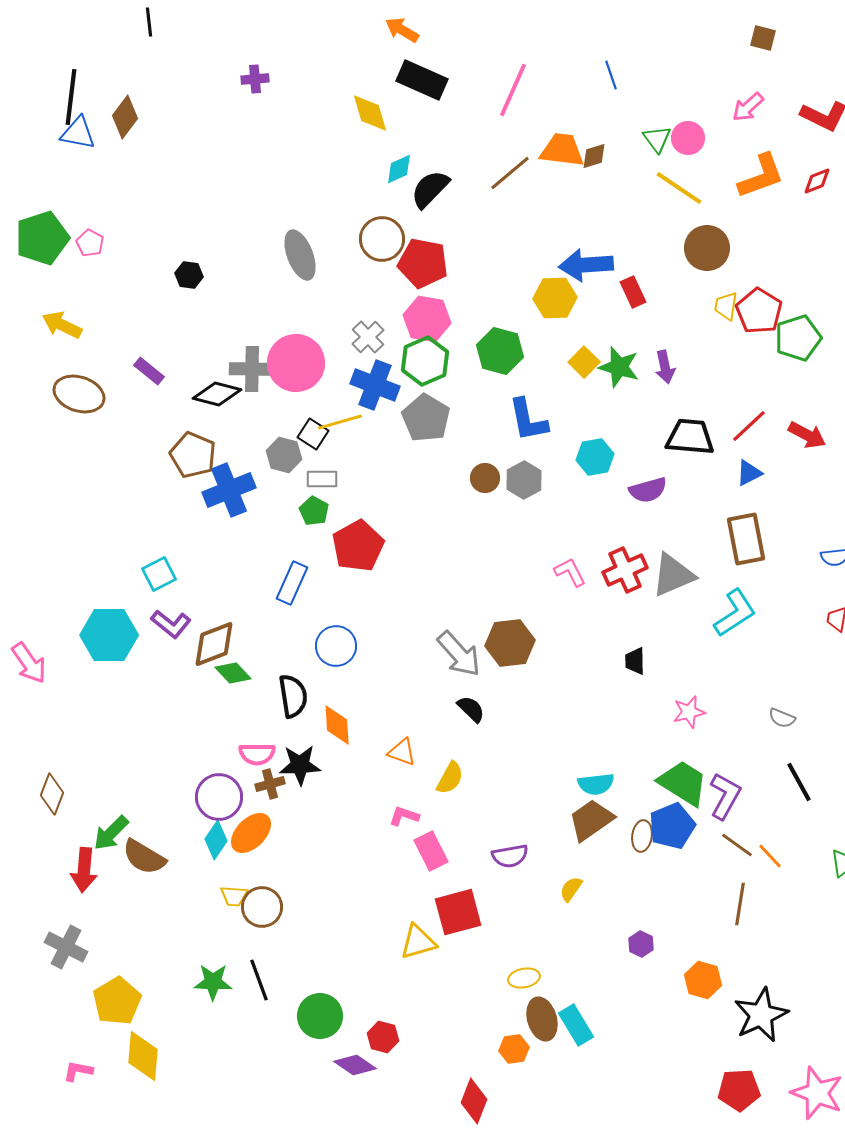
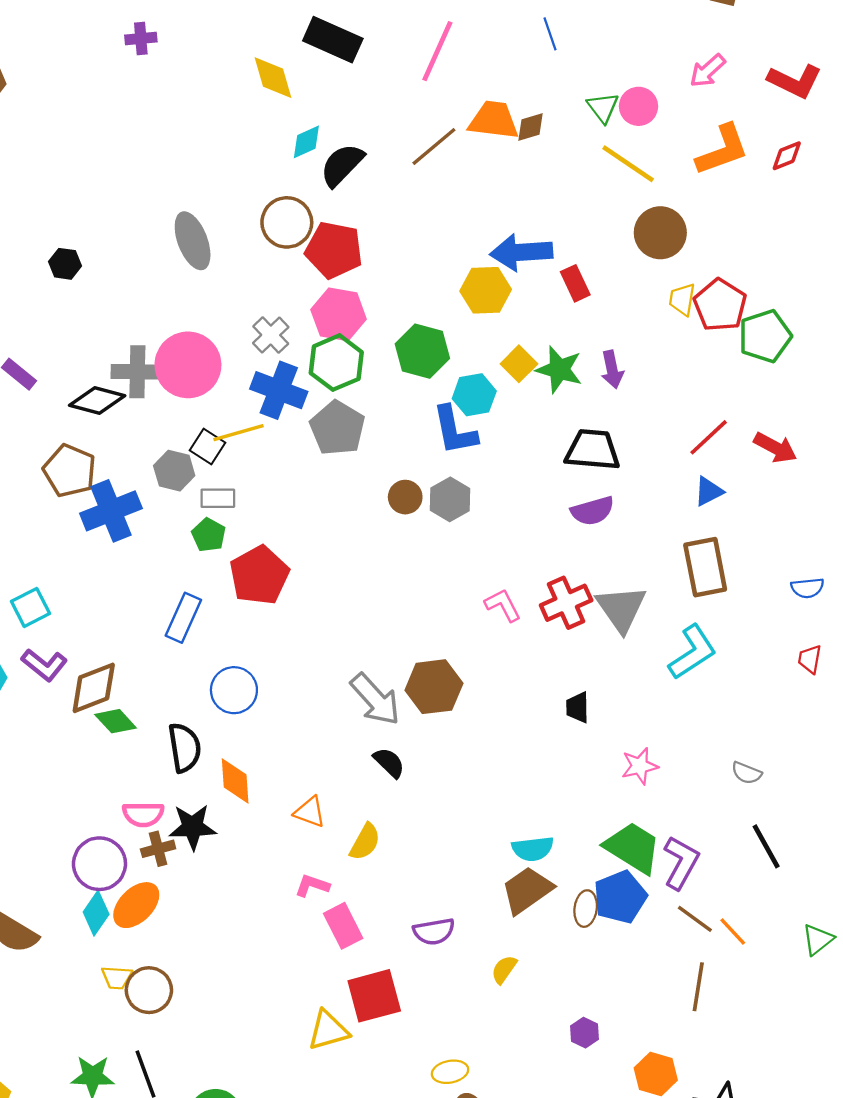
black trapezoid: (690, 437) -> (593, 450), moved
cyan hexagon: (595, 457) -> (474, 395), moved
gray triangle: (673, 575) -> (621, 609), turned -42

